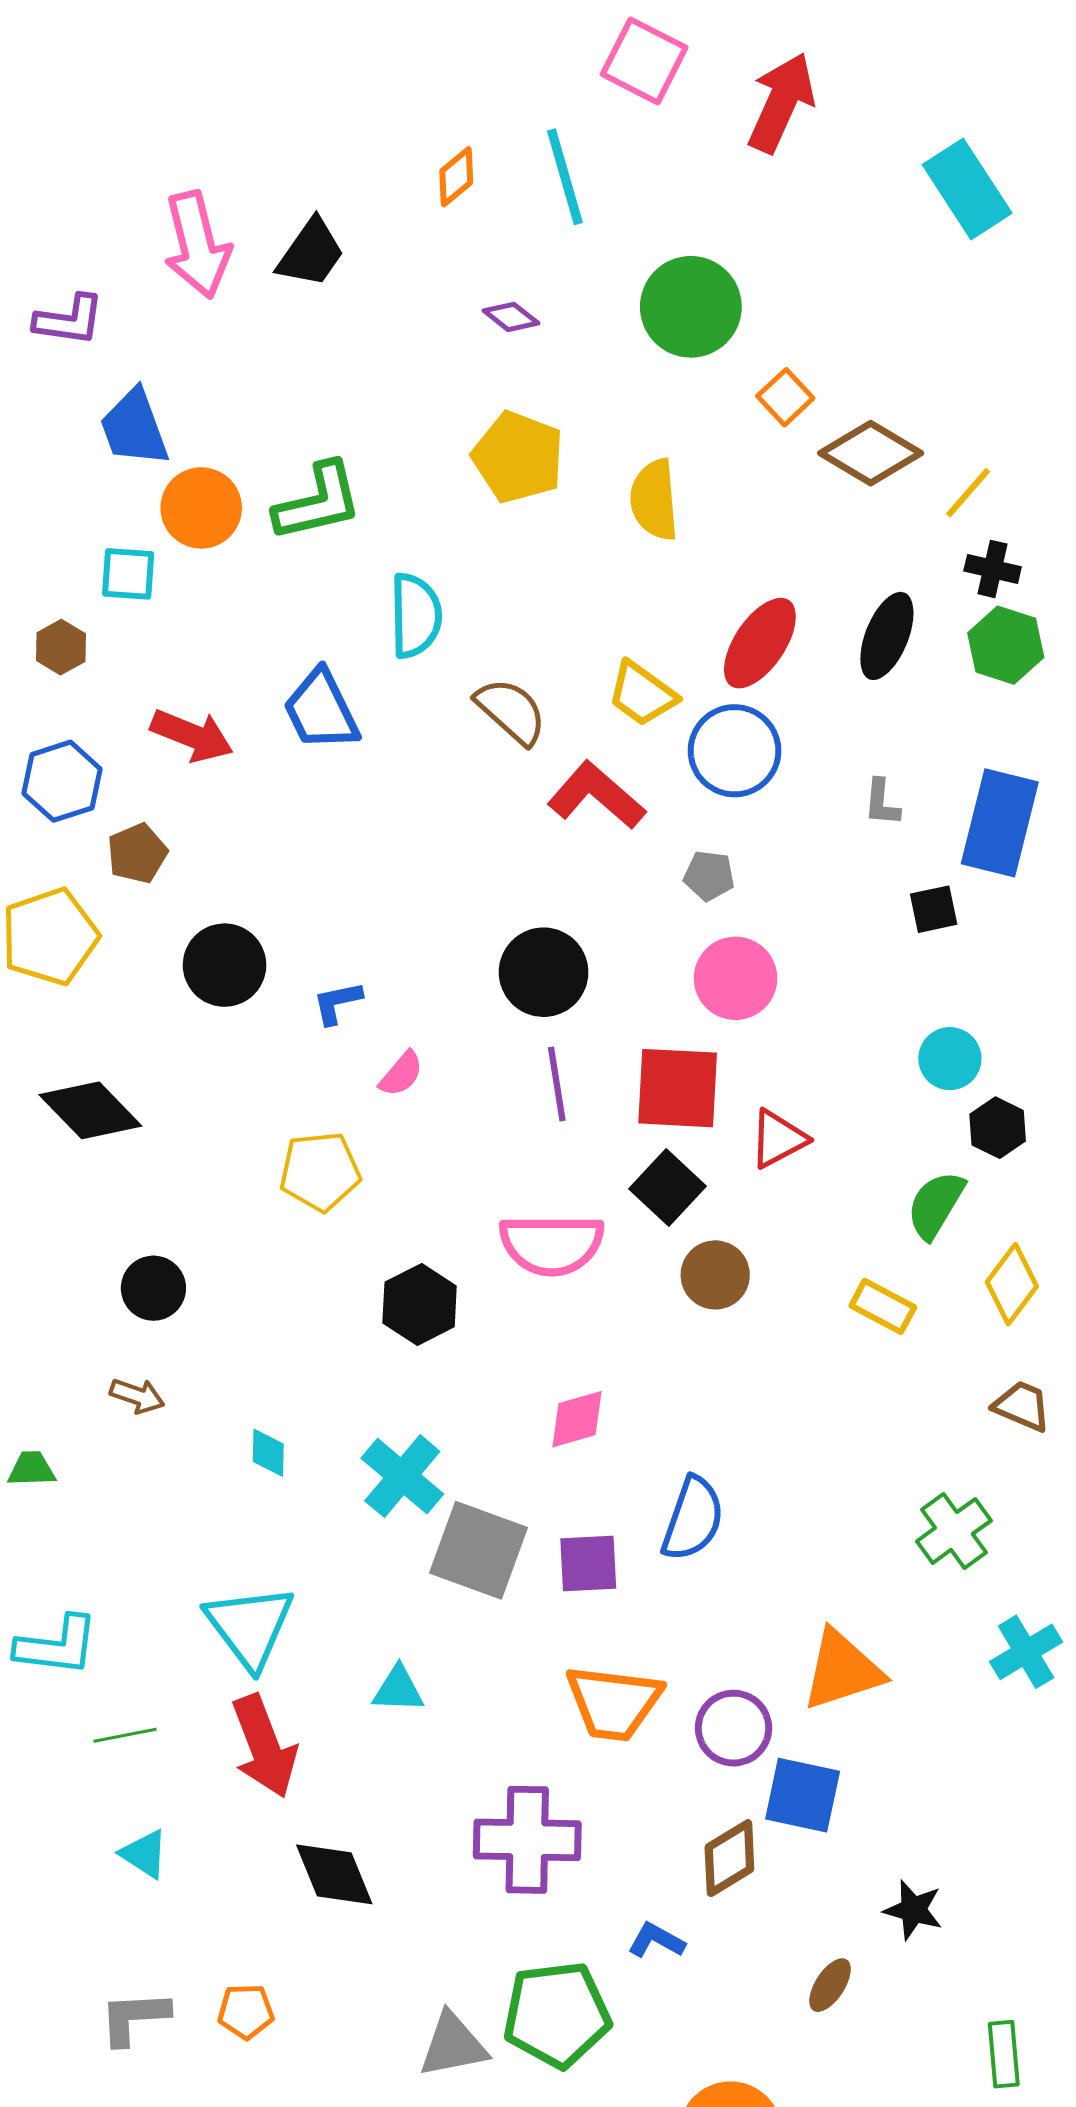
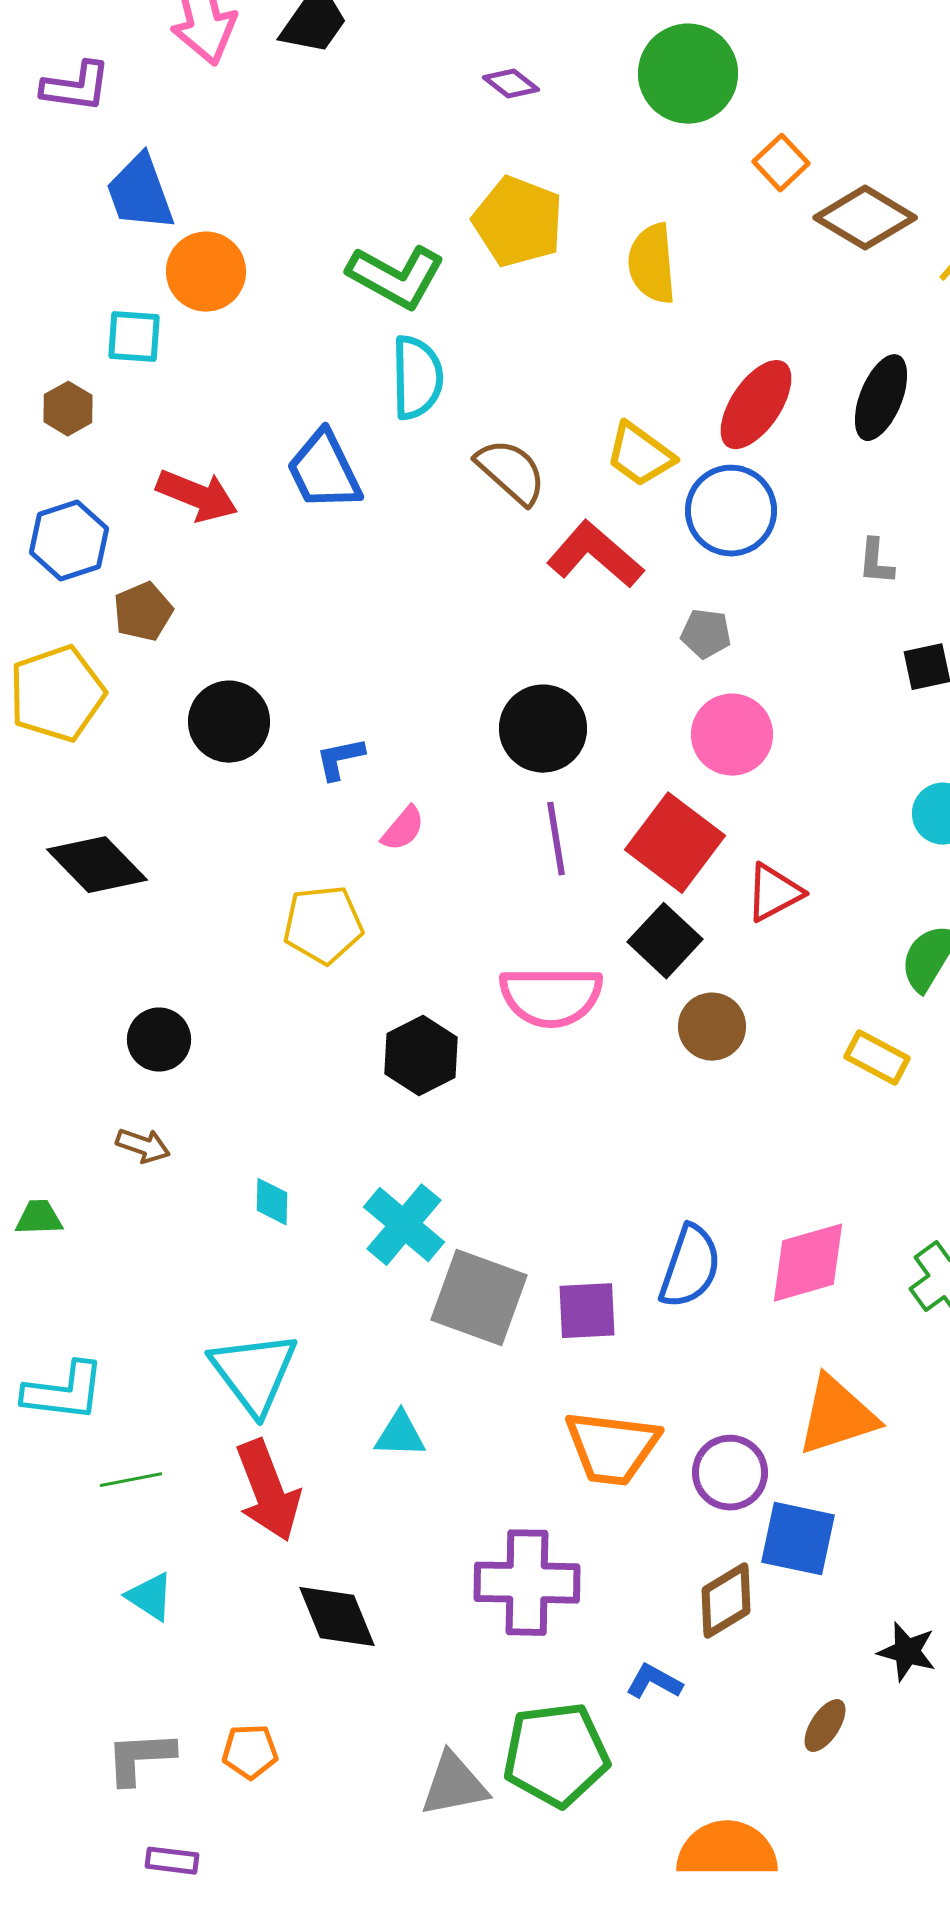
green L-shape: (318, 502) -> (396, 277), moved, turned 42
red square: (678, 1088) -> (675, 843), turned 34
pink diamond: (577, 1419) -> (808, 1263), moved, size x1.4

